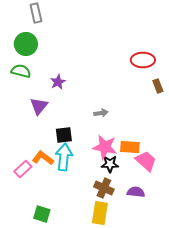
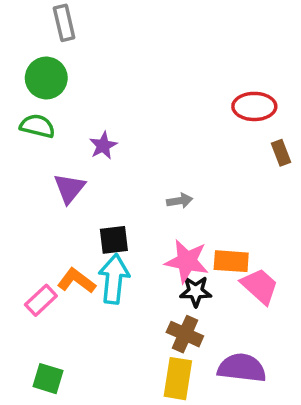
purple semicircle: (136, 192) -> (242, 368), moved, size x1.5
green square: (42, 214) -> (48, 379), moved

